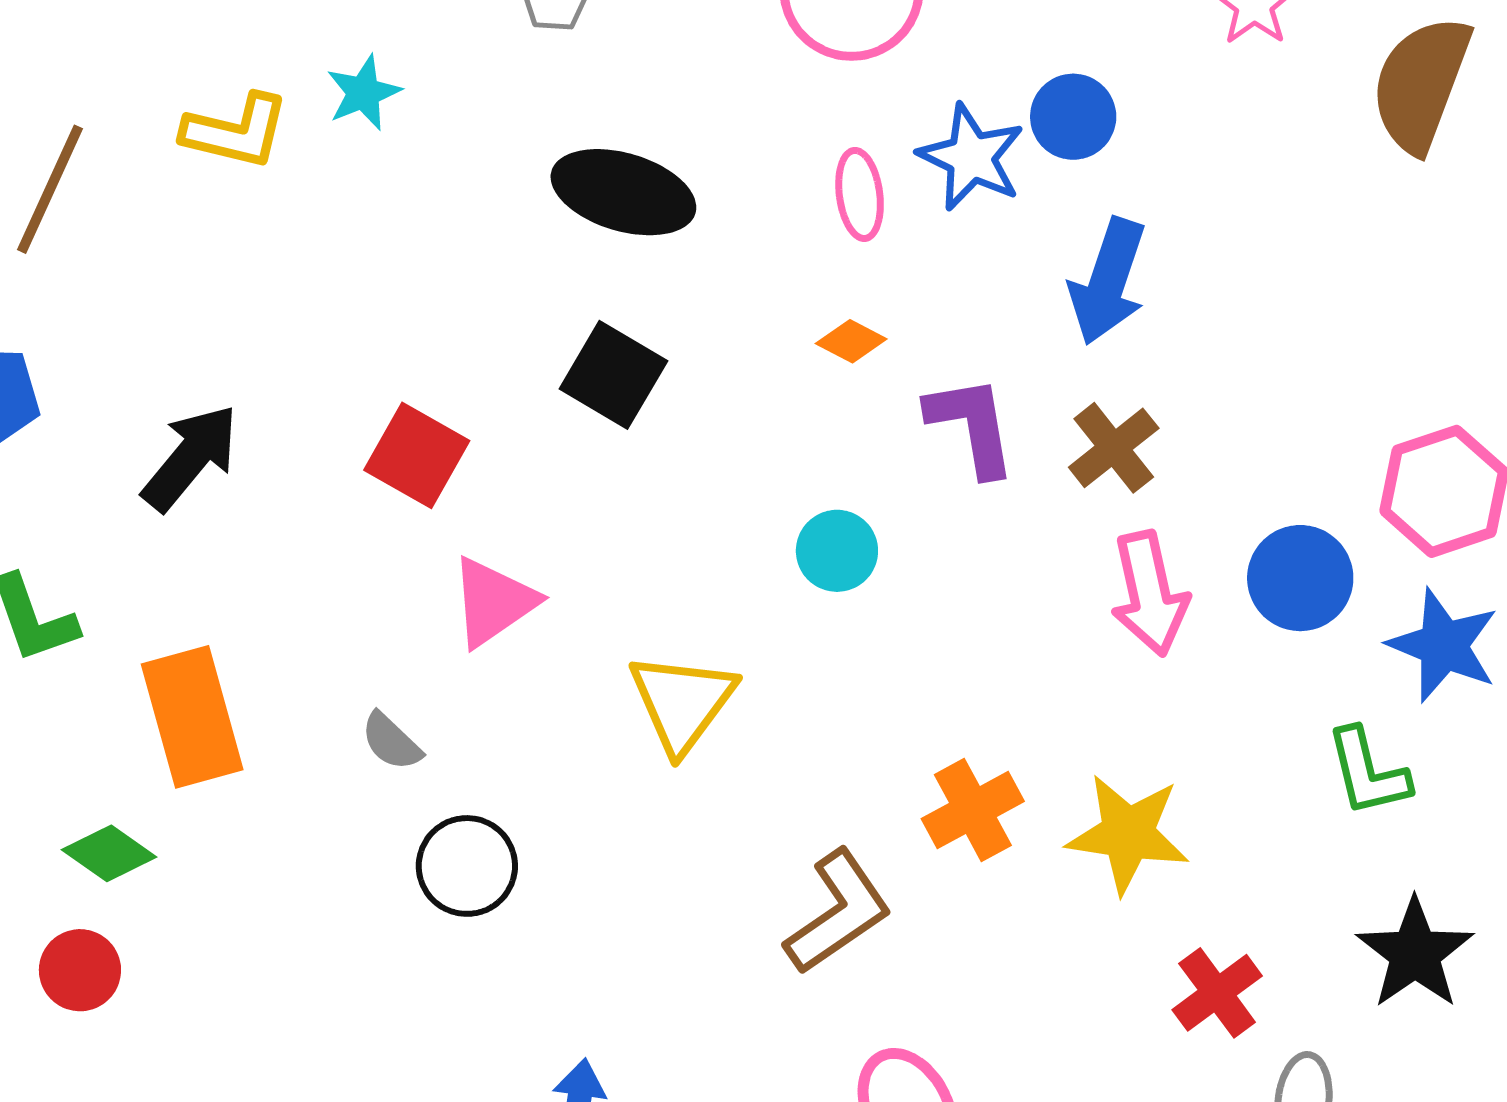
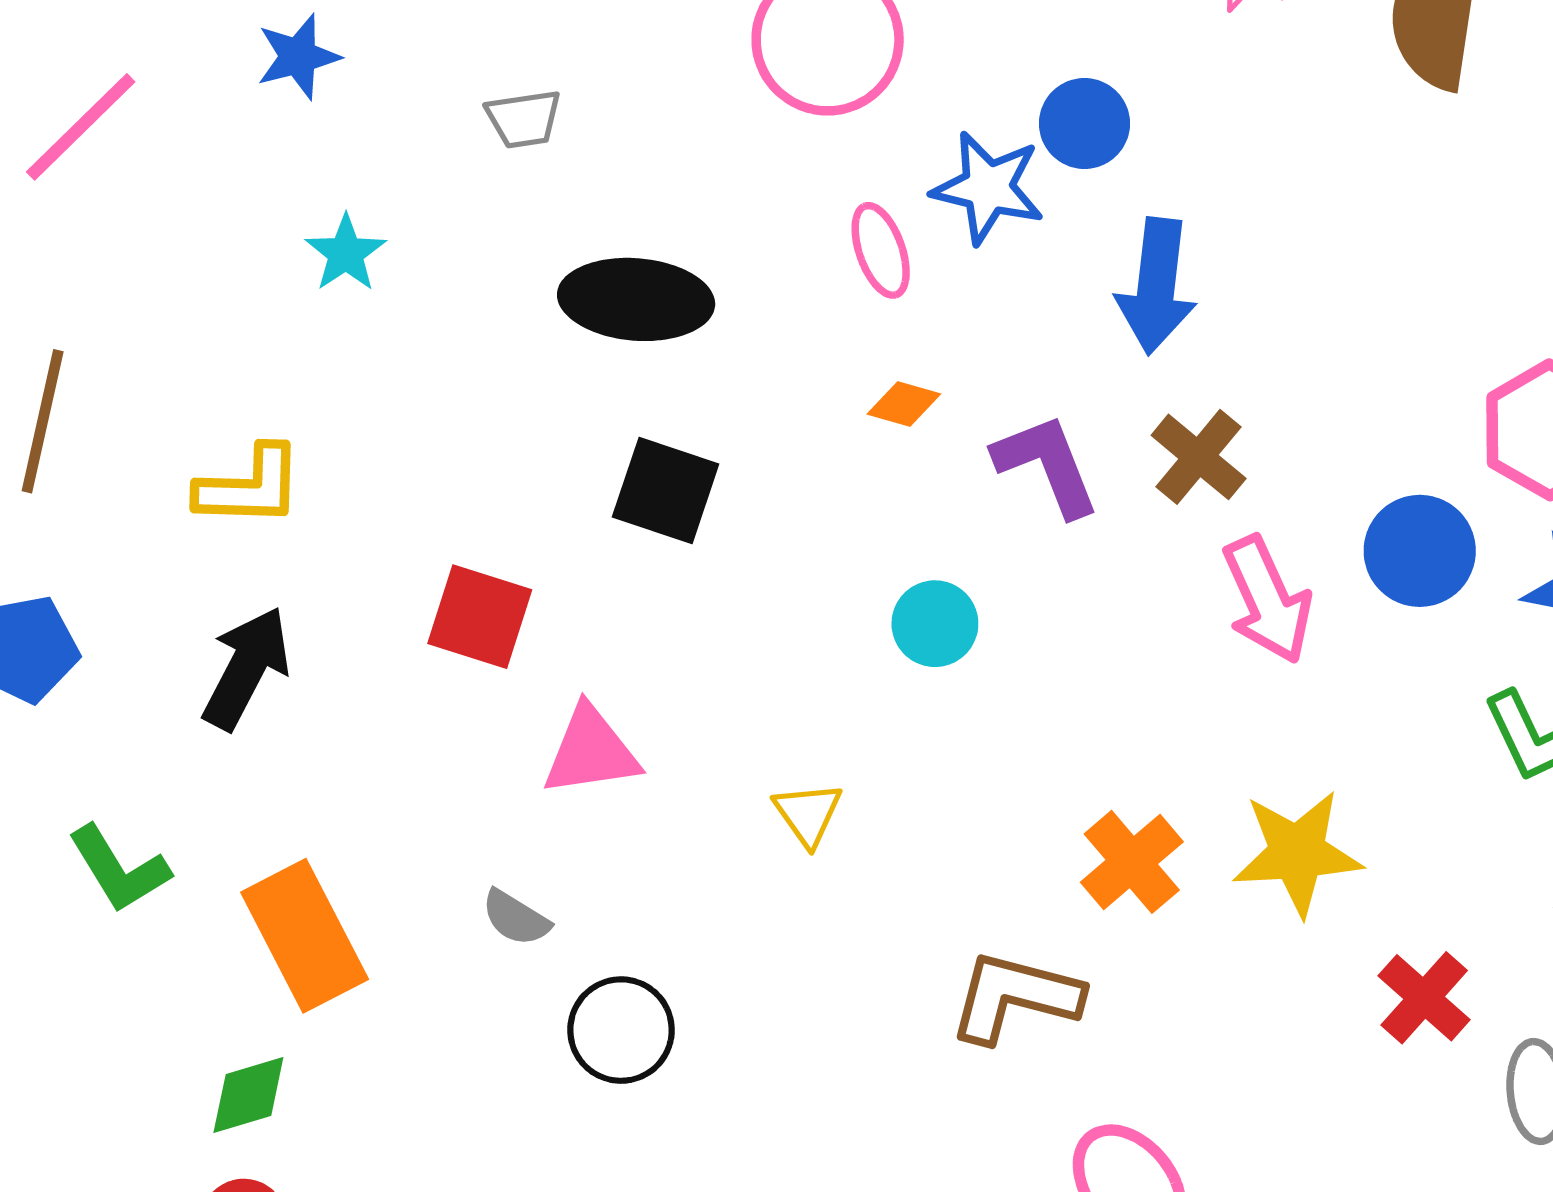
yellow L-shape: (236, 131) -> (249, 487), moved
pink triangle: (493, 602) -> (591, 751), turned 38
yellow triangle: (682, 702) -> (808, 814), size x0.6
green diamond: (109, 853) -> (248, 1095), turned -40
brown L-shape: (838, 912) -> (1015, 997), turned -119

